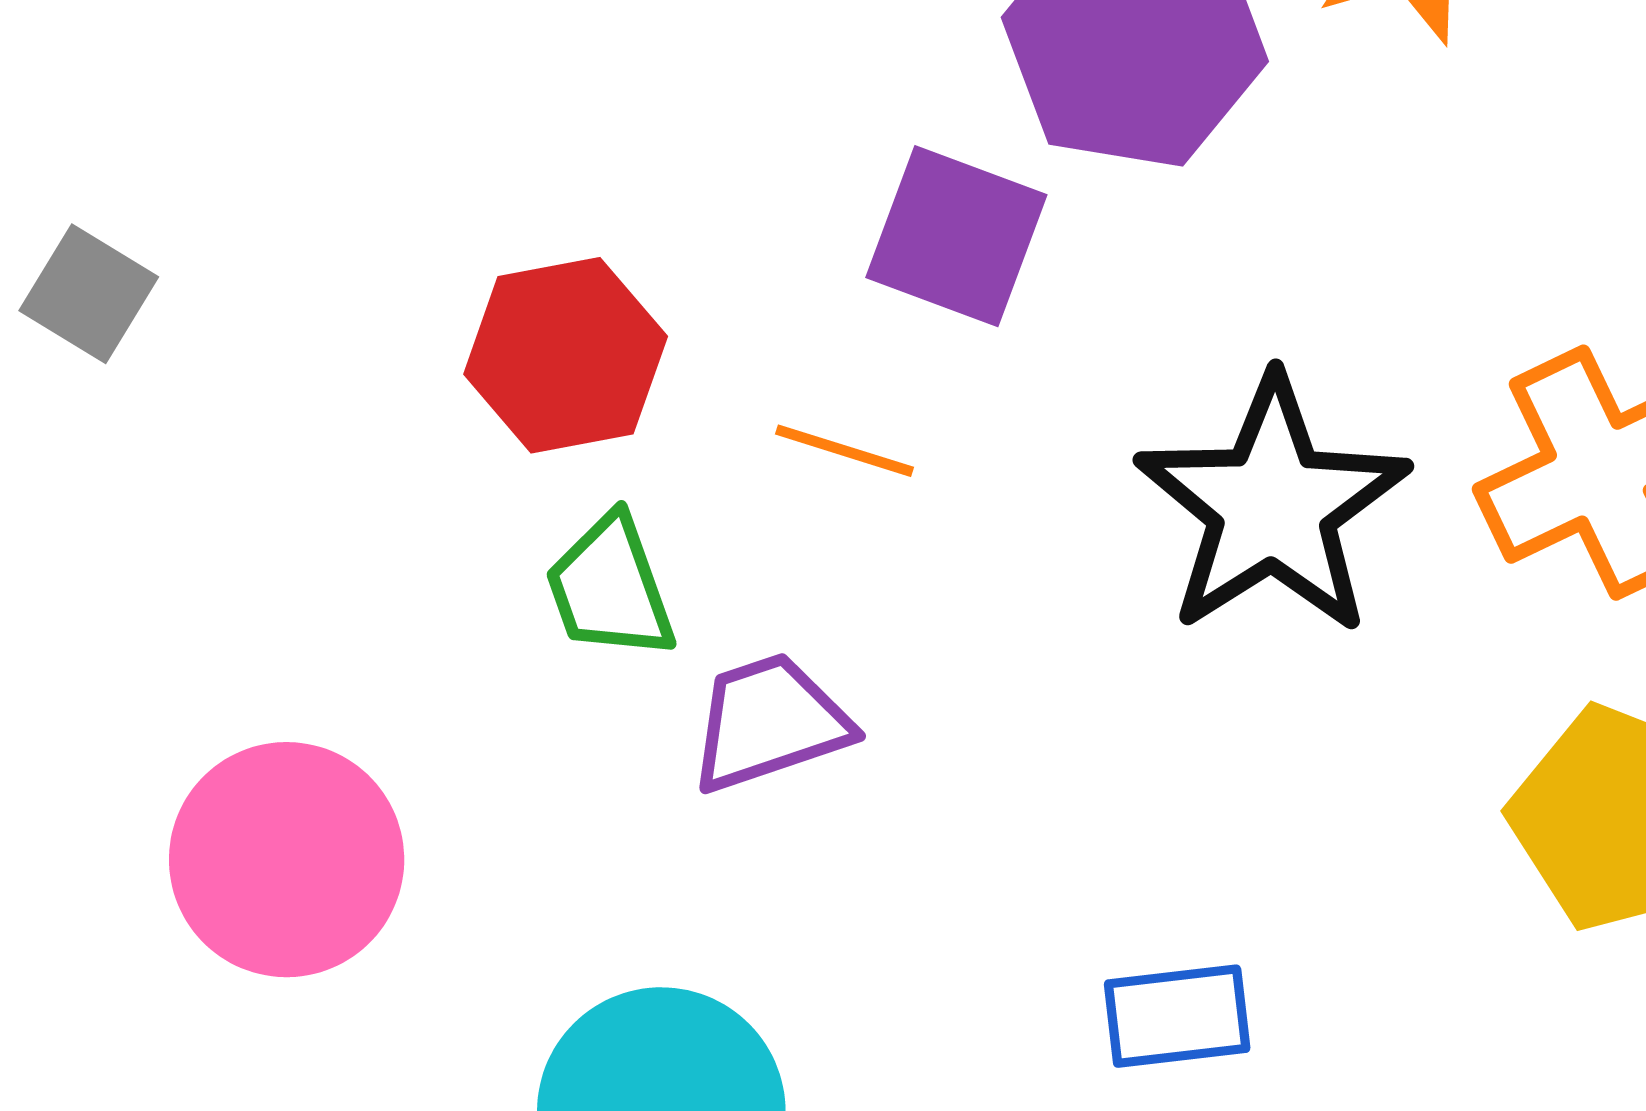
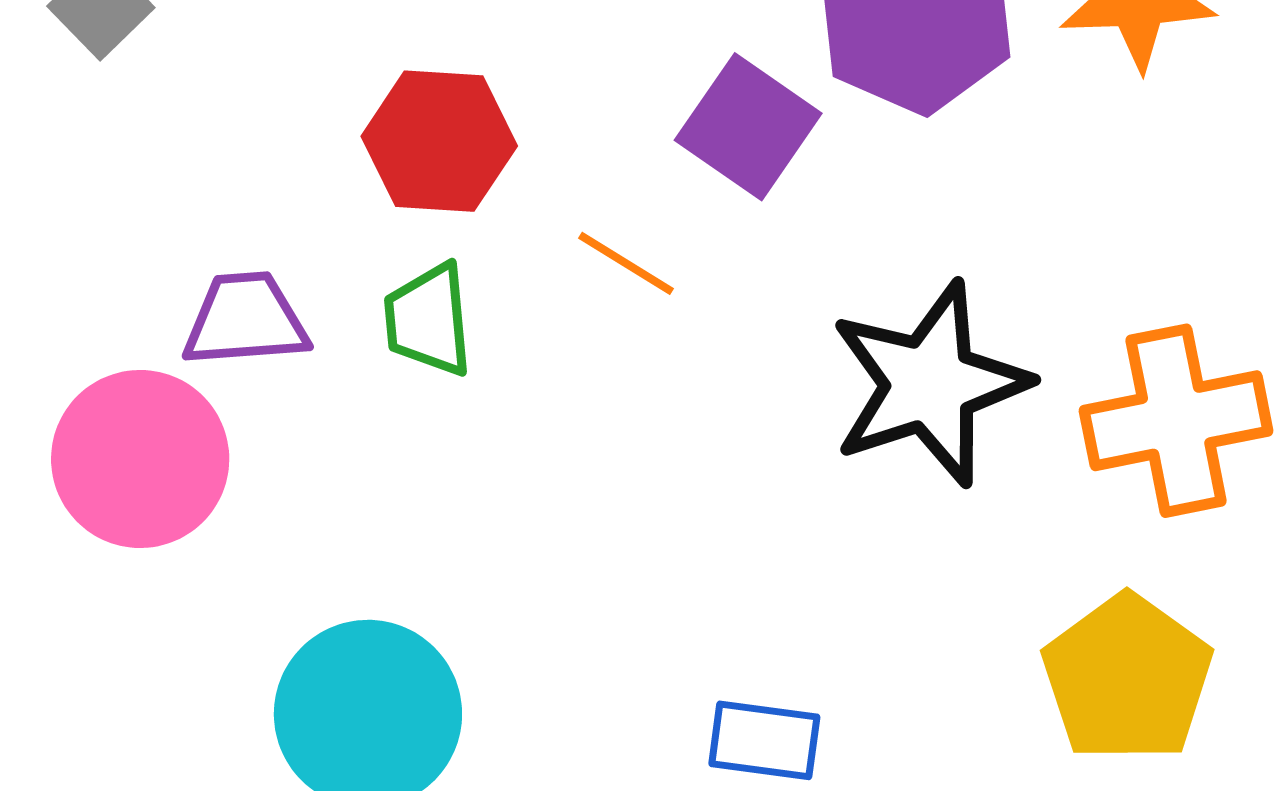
purple trapezoid: (769, 722) -> (246, 320), moved

